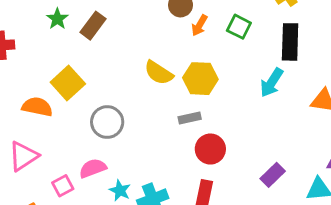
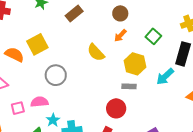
orange arrow: (200, 25) -> (120, 36), moved
brown rectangle: (93, 26) -> (74, 14), moved
yellow hexagon: (200, 79) -> (135, 64), moved
gray rectangle: (190, 118) -> (129, 86), moved

